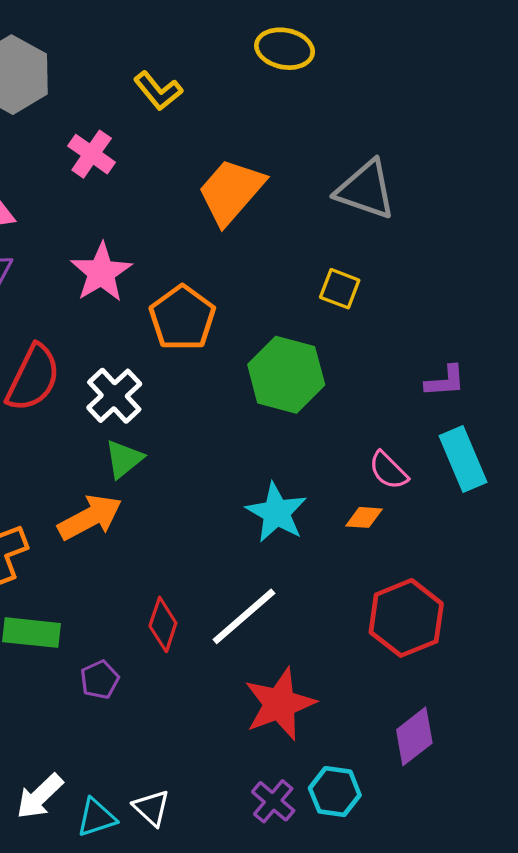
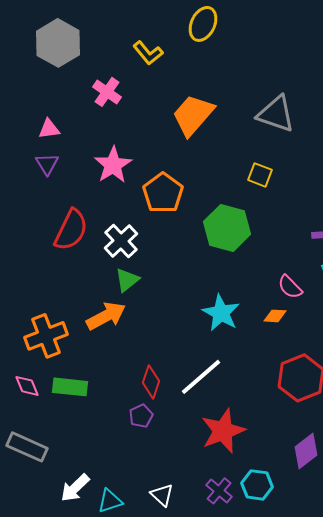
yellow ellipse: (285, 49) -> (203, 24), moved, turned -76
purple pentagon: (100, 680) -> (141, 416), moved
white triangle: (152, 808) -> (162, 495), moved

